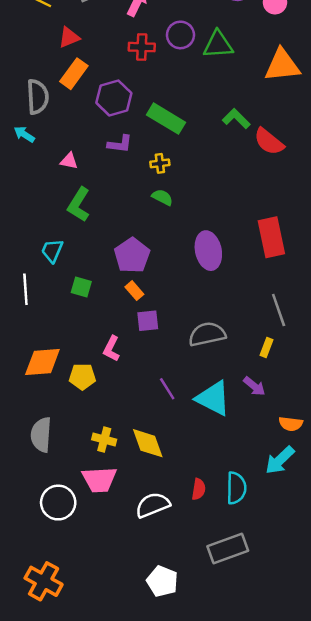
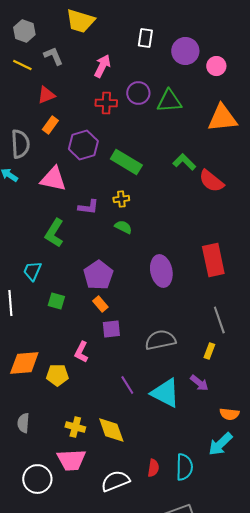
orange rectangle: (74, 74) -> (50, 125), size x0.7
purple L-shape: (120, 144) -> (88, 207), moved
pink triangle: (69, 161) -> (53, 179), moved, size x1.8
gray semicircle: (41, 435) -> (23, 423), size x0.7

